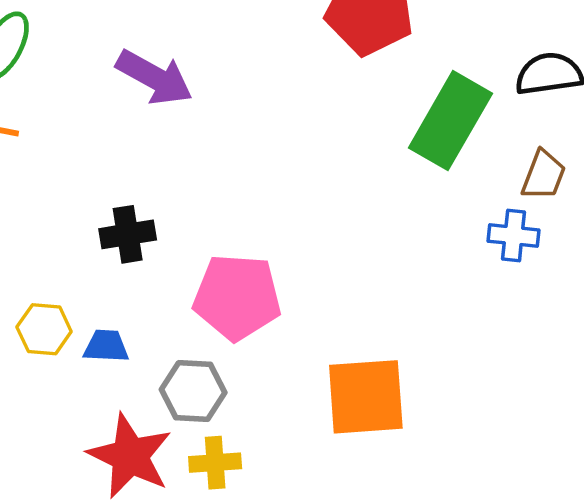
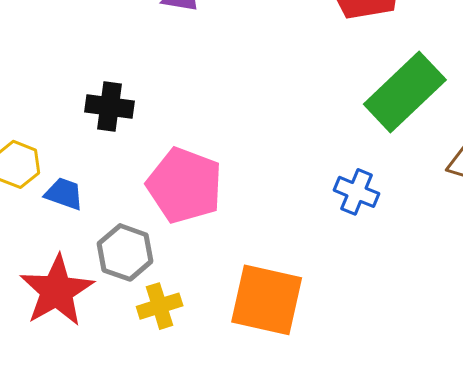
blue cross: (514, 236) -> (357, 192), moved
yellow cross: (215, 463) -> (160, 306), moved, turned -30

